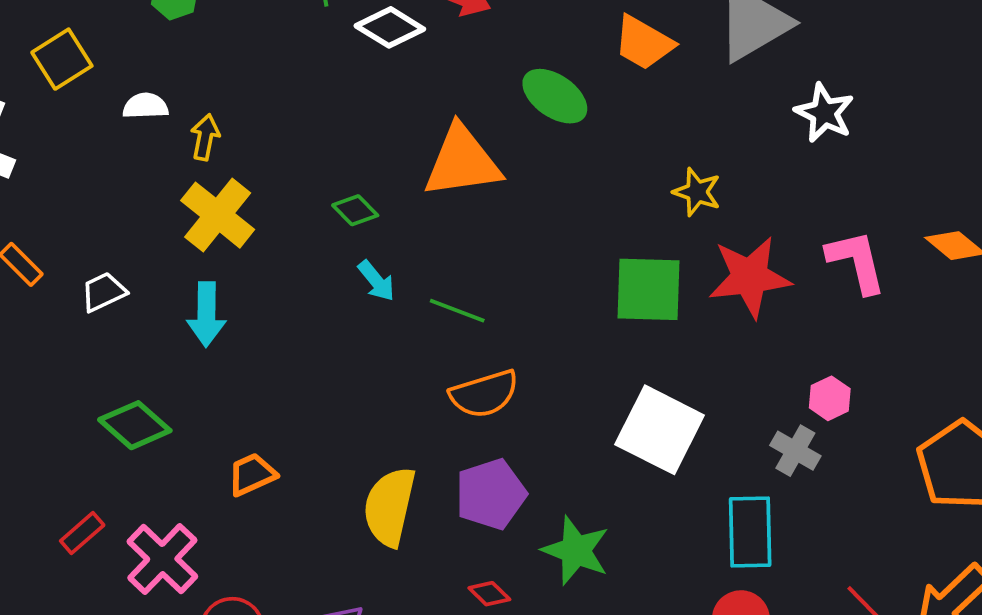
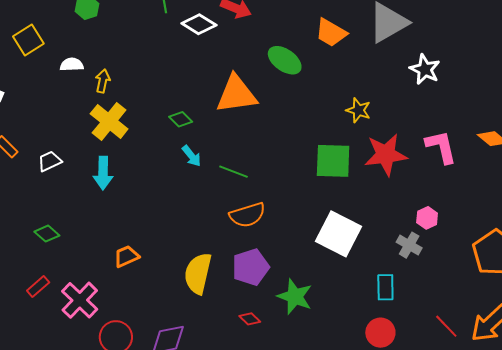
green diamond: (135, 425) -> (47, 234), moved, size x0.7
cyan rectangle: (750, 532) -> (385, 287), size x0.7

